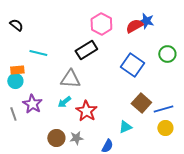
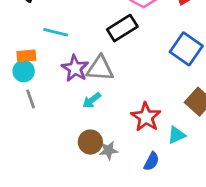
purple star: (32, 104) -> (75, 68), moved
red star: (86, 111) -> (146, 117), moved
gray line: (13, 114) -> (31, 99), moved
brown circle: (56, 138) -> (90, 142), moved

